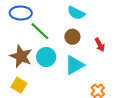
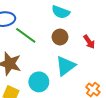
cyan circle: (46, 57) -> (39, 82), moved

